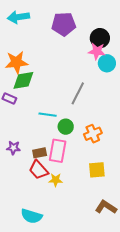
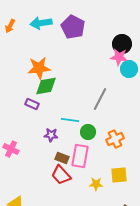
purple pentagon: (64, 24) -> (73, 27), moved, turned 30
purple star: (13, 148) -> (51, 135), moved
brown rectangle: (40, 153) -> (62, 158), turned 32
yellow star: (56, 180) -> (96, 184), moved

